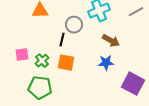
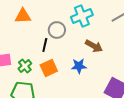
orange square: (66, 63) -> (49, 68), turned -36
blue star: (106, 63) -> (79, 66), moved

